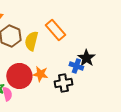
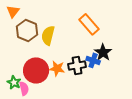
orange rectangle: (55, 30) -> (89, 24), moved
black cross: (63, 83) -> (77, 65), moved

